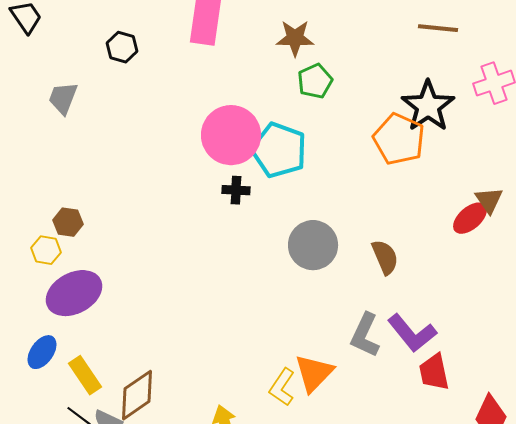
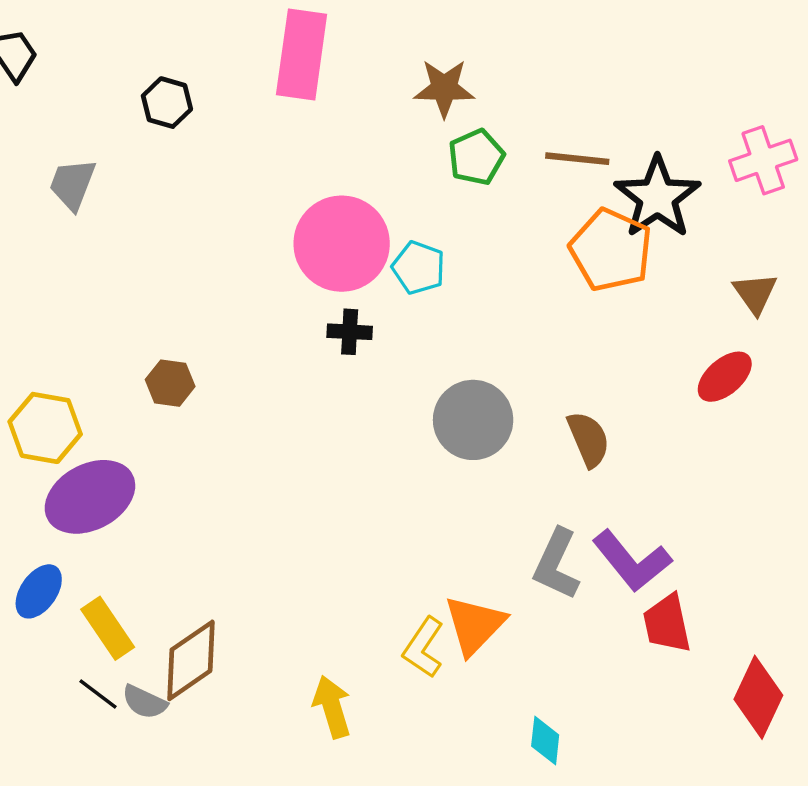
brown line: (438, 28) -> (577, 159), moved
cyan pentagon: (279, 150) -> (419, 268), size x0.6
brown triangle: (489, 200) -> (755, 293), moved
brown hexagon: (68, 222) -> (170, 383), moved
yellow hexagon: (46, 250) -> (45, 428), size x1.5

